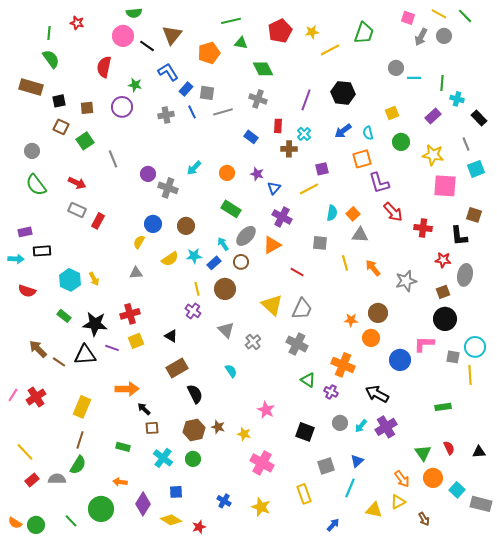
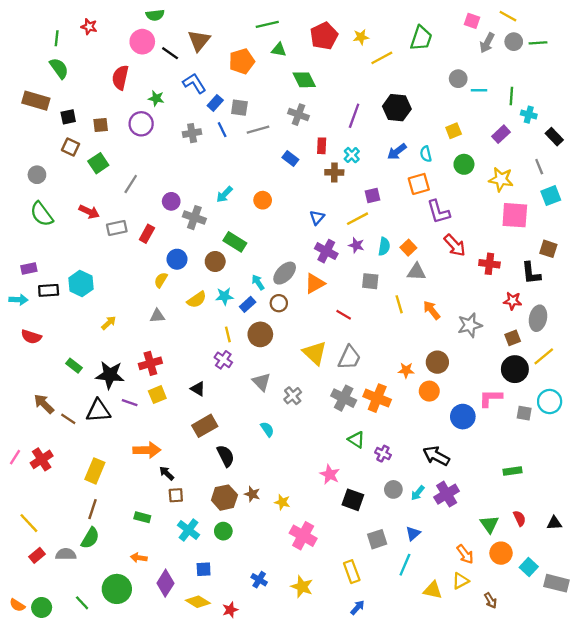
green line: (465, 16) -> (538, 43), moved, turned -49
gray line: (113, 159) -> (131, 184), turned 54
purple star: (257, 174) -> (356, 245), moved
green rectangle: (231, 209) -> (235, 242), moved
gray rectangle: (77, 210) -> (117, 228), moved, turned -36
red rectangle: (98, 221) -> (147, 234), moved
yellow arrow: (94, 279) -> (109, 323), turned -104
cyan hexagon: (70, 280) -> (81, 283), moved
orange cross: (343, 365) -> (377, 398), moved
yellow line: (470, 375) -> (544, 356), moved, turned 54
pink star: (266, 410) -> (330, 474), moved
blue arrow: (333, 525) -> (358, 607), moved

